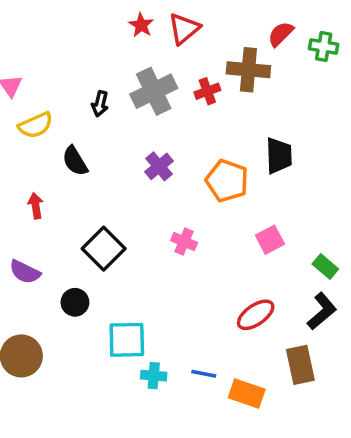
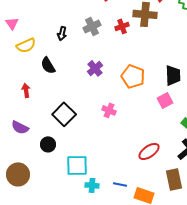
gray cross: (154, 91) -> (92, 26), size x0.7
black trapezoid: (279, 156) -> (173, 75), moved
pink square: (270, 240) -> (165, 100), moved

